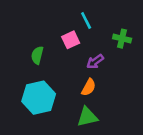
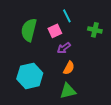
green semicircle: (37, 55) -> (29, 30), moved, size x1.6
purple arrow: (95, 62) -> (64, 48), moved

